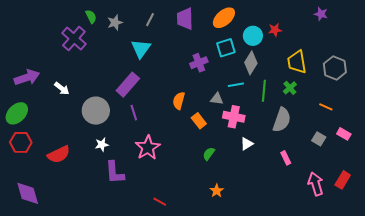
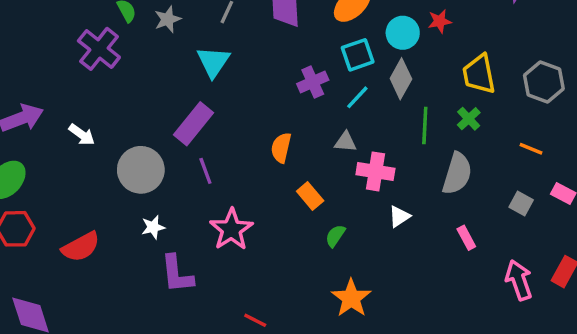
cyan line: (236, 85) -> (357, 97), moved, turned -35
orange rectangle: (199, 121) -> (310, 196), moved
orange star: (217, 191) -> (351, 298), size x1.6

